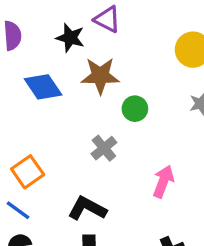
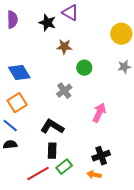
brown star: (100, 76) -> (64, 47), size x0.7
blue diamond: (43, 87) -> (19, 73), moved

